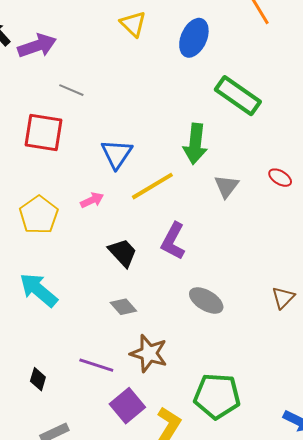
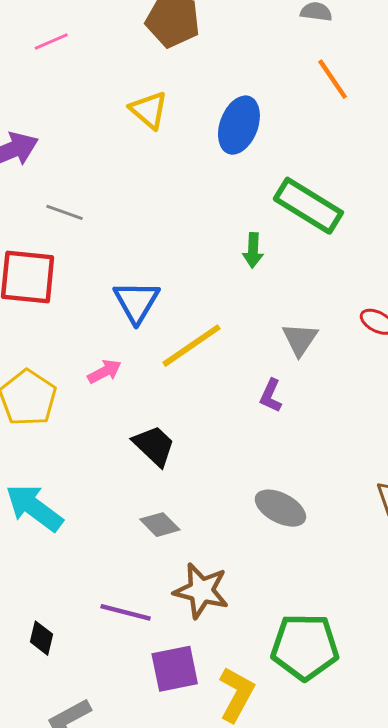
green arrow: (195, 144) -> (253, 250), moved, size x0.6
purple L-shape: (173, 241) -> (271, 396), moved, size x0.6
purple square: (127, 406) -> (175, 669), turned 32

